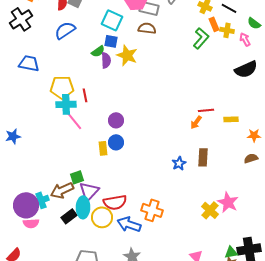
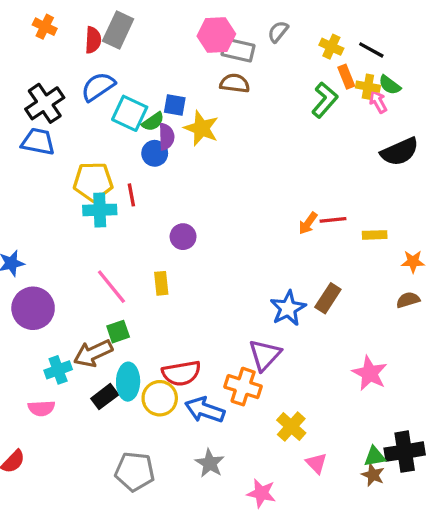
black cross: (21, 19) -> (45, 103), moved
cyan square: (112, 20) -> (130, 113), moved
green semicircle: (254, 23) -> (390, 85), moved
pink arrow: (245, 39) -> (378, 102), moved
pink line: (73, 119) -> (111, 287), moved
orange arrow: (196, 122) -> (308, 223), moved
blue circle: (116, 142) -> (155, 153), moved
brown rectangle: (203, 157) -> (328, 298), turned 30
blue star: (179, 163) -> (288, 308), size x1.5
purple triangle: (89, 191) -> (265, 355), moved
purple circle: (26, 205) -> (33, 308), moved
yellow cross: (210, 210) -> (291, 427), moved

